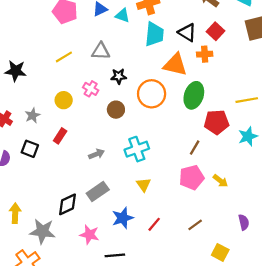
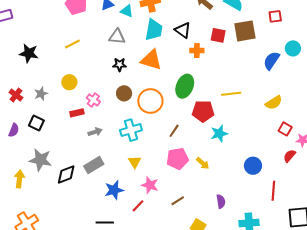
red square: (215, 31) -> (218, 35), moved, turned -35
gray triangle: (101, 51) -> (117, 37), moved
orange triangle: (175, 65) -> (151, 60), moved
pink cross: (91, 89) -> (93, 100), moved
orange circle: (152, 94) -> (150, 101), moved
brown circle: (116, 110) -> (124, 93), moved
red rectangle: (60, 136) -> (77, 113), moved, turned 40
cyan star: (248, 136) -> (219, 133), moved
brown line: (195, 148) -> (174, 131), moved
red line: (154, 224) -> (138, 206), moved
gray star: (42, 231) -> (40, 160), moved
pink star: (89, 235) -> (150, 185), moved

